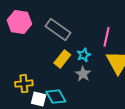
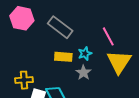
pink line: (106, 37) -> (108, 36), turned -42
yellow rectangle: (62, 59) -> (63, 57), turned 54

